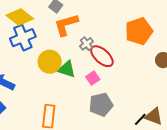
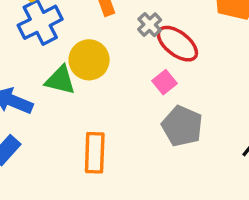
green triangle: (67, 69) -> (60, 80), moved
gray pentagon: (101, 105) -> (182, 126), turned -30

